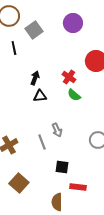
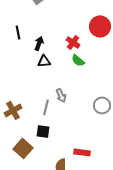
black line: (14, 48) -> (18, 32), moved
gray line: (42, 142) -> (46, 107), turned 35
black square: (62, 167) -> (43, 131), moved

